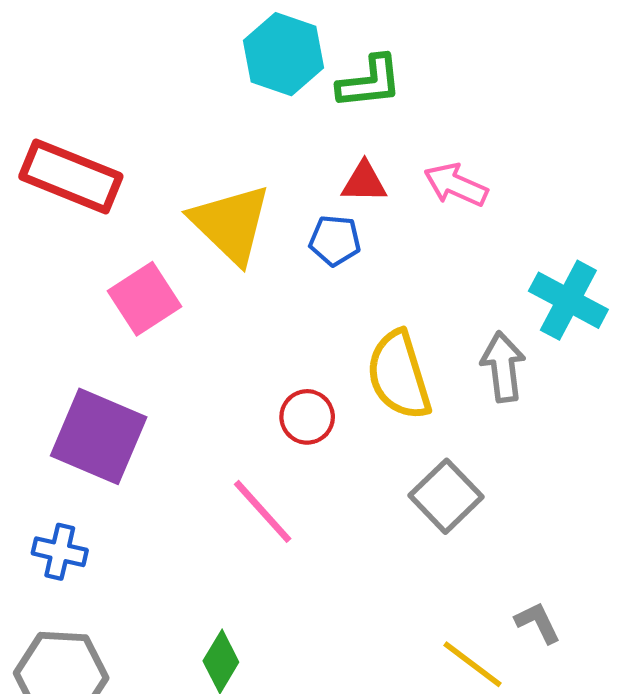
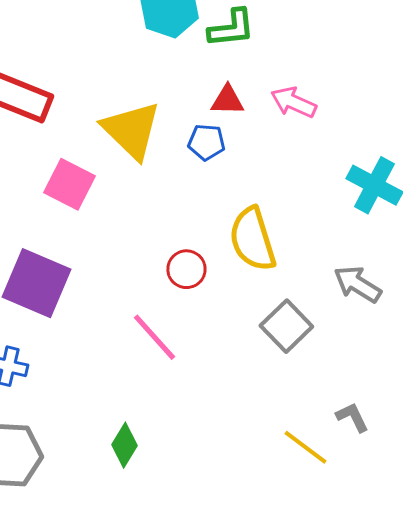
pink square: (145, 299) -> (69, 184), turned -30
gray arrow: (503, 367) -> (357, 284), moved, turned -51

